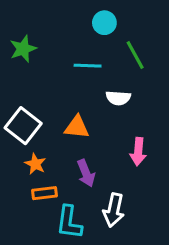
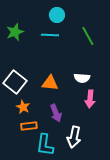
cyan circle: (104, 23) -> (57, 15), moved
cyan line: (88, 66) -> (50, 35), moved
white semicircle: (118, 98) -> (82, 78), moved

